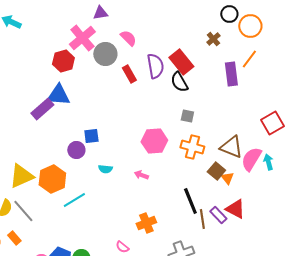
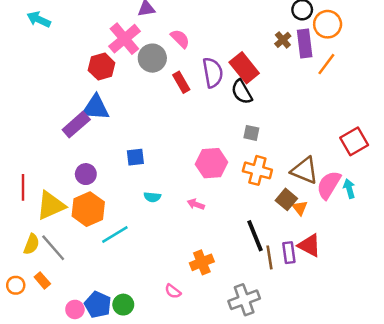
purple rectangle: (231, 74) -> (305, 44), moved
purple circle: (76, 150) -> (86, 174), moved
purple rectangle: (218, 215) -> (289, 253), turned 36

